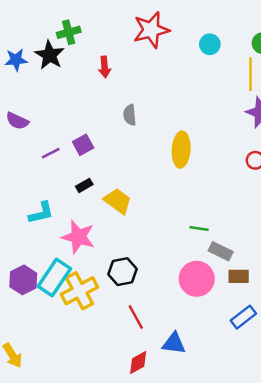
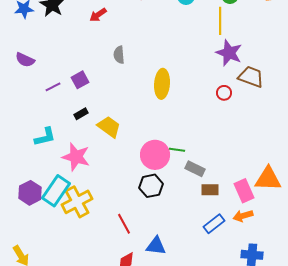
red arrow: (105, 67) -> (98, 15), turned 60
black hexagon: (123, 272) -> (151, 186), moved
pink circle: (197, 279) -> (155, 155), moved

